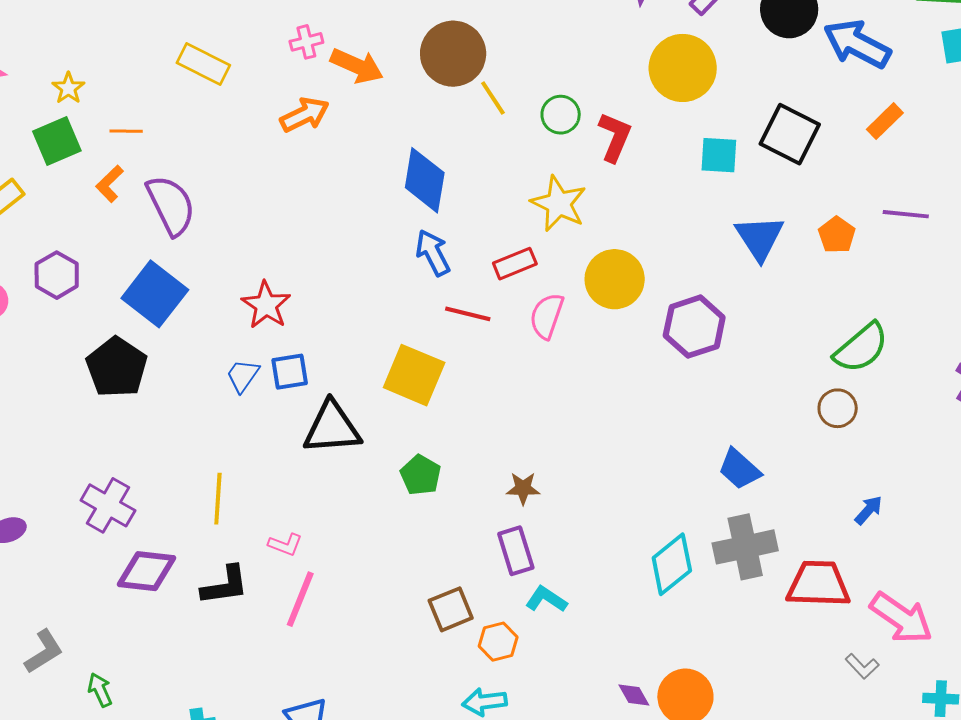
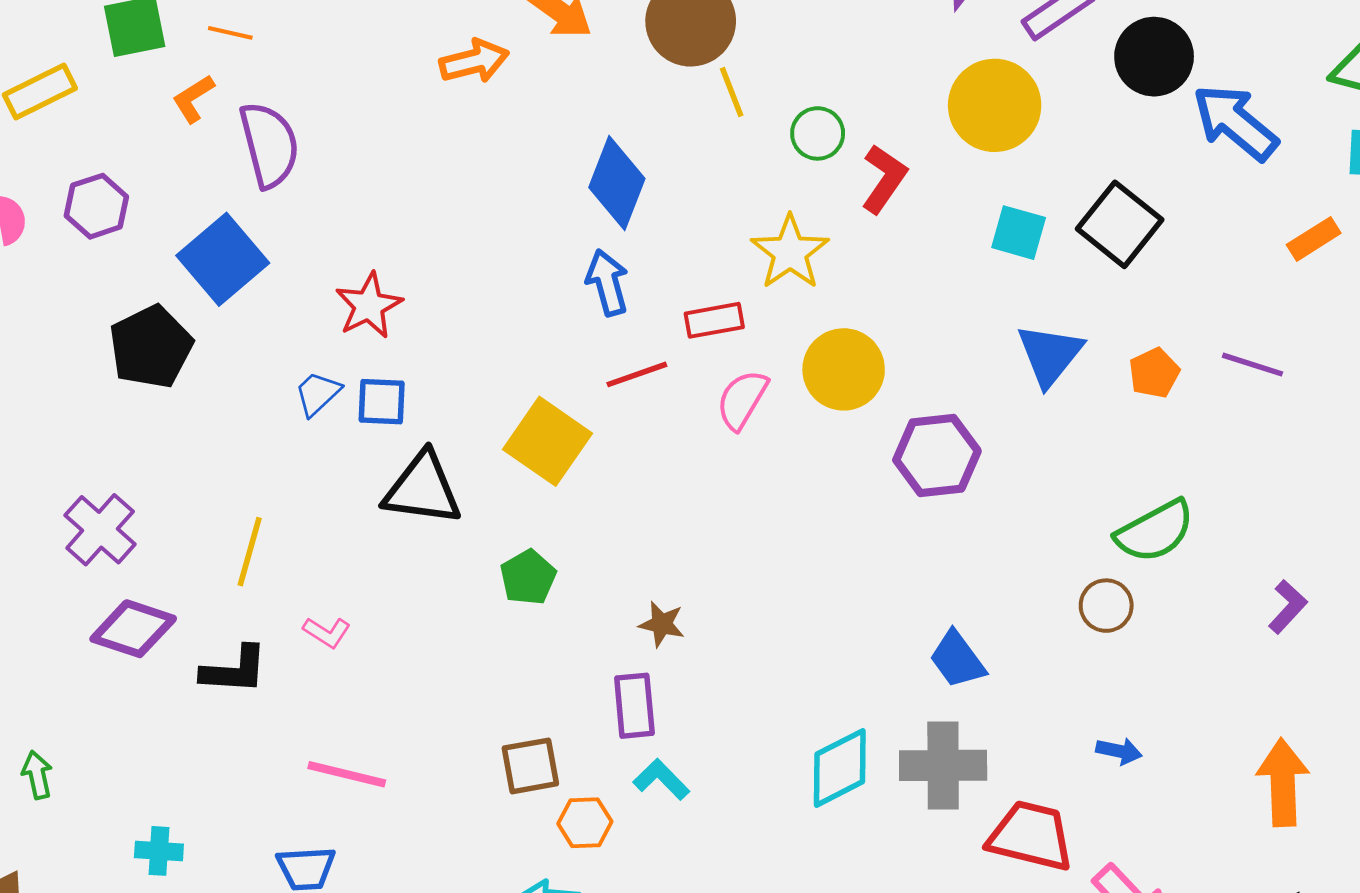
orange rectangle: (885, 121) -> (1314, 239), moved
red line: (468, 314) -> (637, 374), turned -45
blue arrow: (869, 510) -> (1119, 751), turned 48
pink line: (300, 599) -> (347, 774), moved, turned 70

